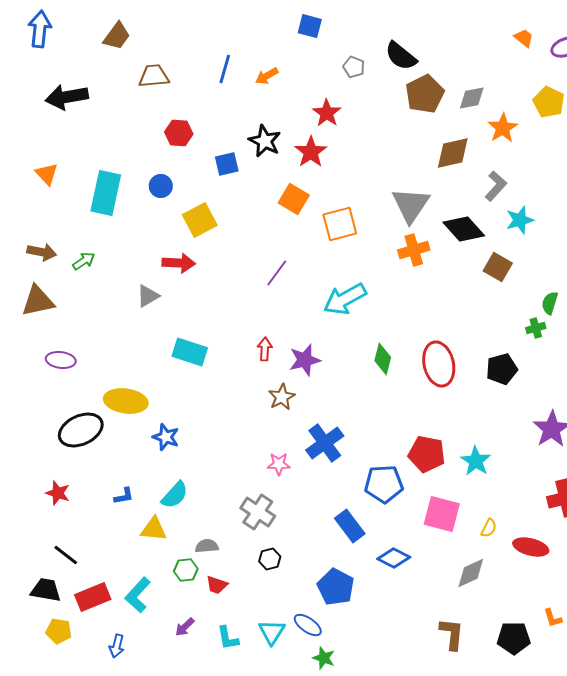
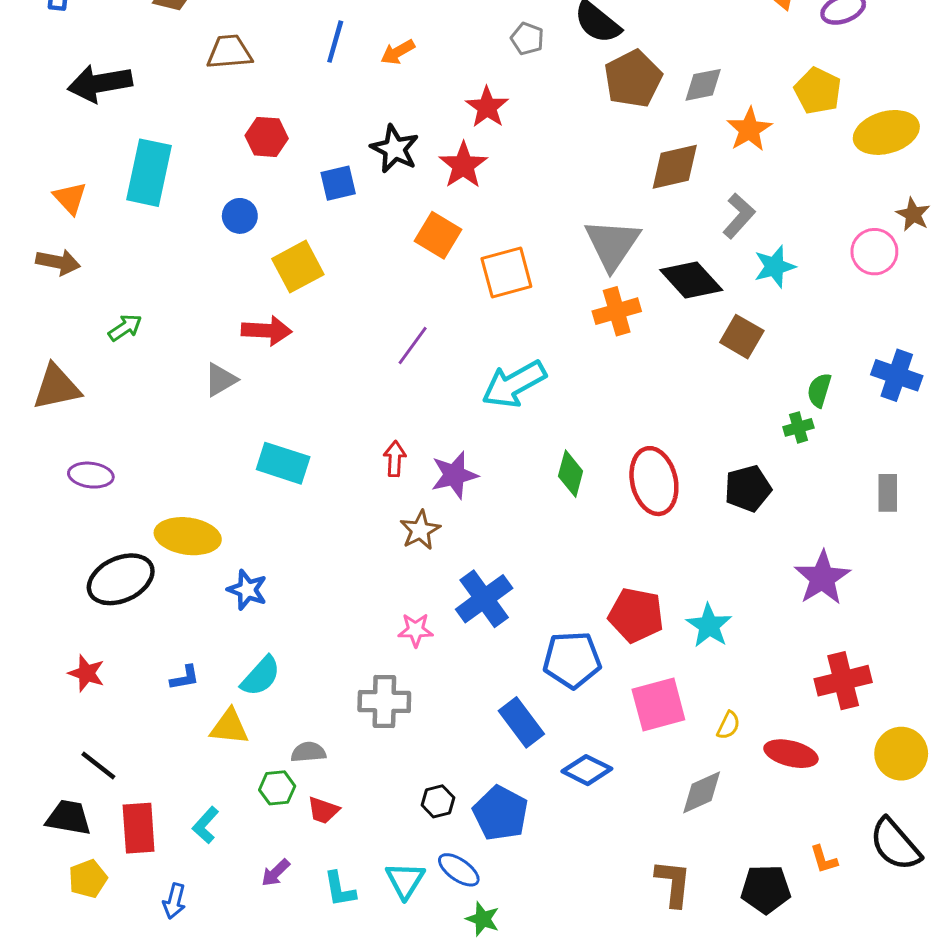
cyan rectangle: (106, 193) -> (149, 173), moved
brown arrow: (42, 252) -> (58, 262), moved
gray cross: (258, 512) -> (384, 702), turned -32
pink square: (442, 514) -> (658, 704), turned -30
black hexagon: (270, 559) -> (438, 801), moved
cyan L-shape: (138, 595) -> (206, 825), size x0.7
red rectangle: (93, 597) -> (139, 828), turned -72
yellow pentagon: (59, 631) -> (88, 879), turned -30

